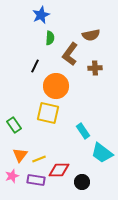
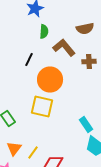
brown L-shape: (70, 54) -> (64, 48), turned 105
cyan rectangle: (83, 131) -> (86, 124), moved
yellow line: (39, 159) -> (33, 152), turned -32

